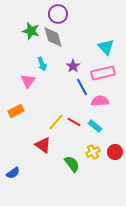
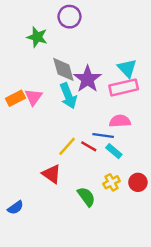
gray diamond: (53, 37) -> (63, 69), moved
cyan triangle: (106, 47) -> (127, 68), moved
cyan arrow: (42, 64) -> (68, 96), moved, size x1.5
purple star: (73, 66) -> (88, 79), size x1.6
blue line: (82, 87) -> (103, 136), moved, turned -54
orange rectangle: (16, 111) -> (15, 98), moved

